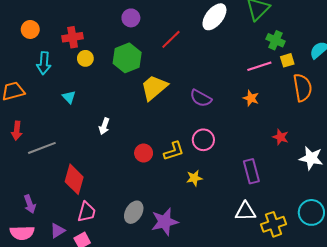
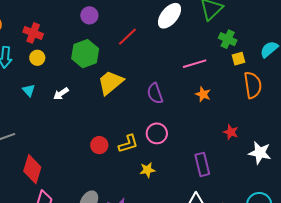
red cross: (73, 37) -> (33, 33), turned 30
yellow circle: (85, 58) -> (37, 58), moved
pink line: (259, 66) -> (195, 64), moved
purple semicircle: (201, 98) -> (155, 93), turned 40
white arrow: (104, 126) -> (61, 94), moved, turned 35

